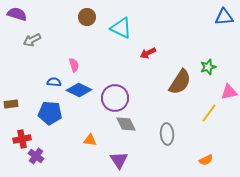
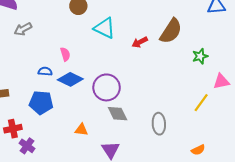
cyan triangle: (121, 28) -> (105, 28), moved
brown semicircle: (180, 82) -> (171, 31), moved

